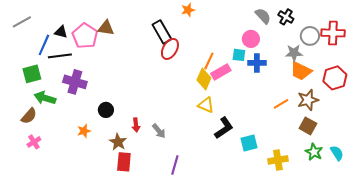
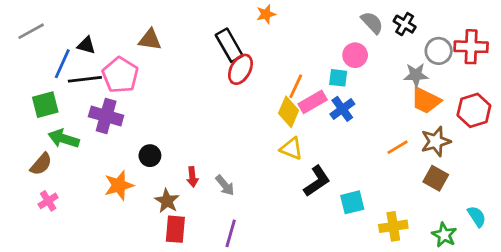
pink pentagon: (85, 36) -> (120, 75), moved
blue cross: (257, 63) -> (342, 109), moved, turned -36
orange star: (84, 131) -> (119, 185), size x1.5
green star: (314, 152) -> (444, 235), moved
purple line: (175, 165) -> (231, 233), moved

